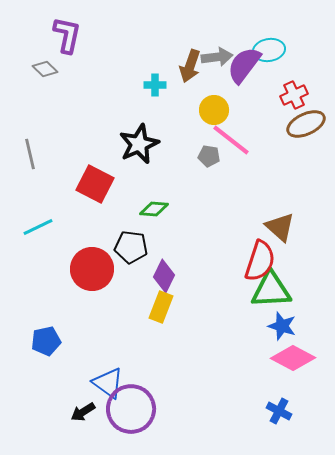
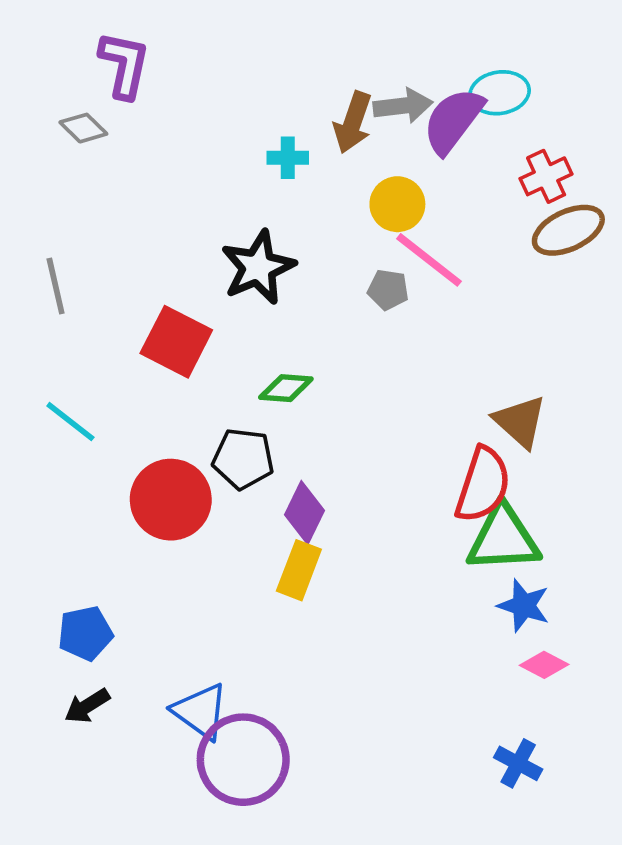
cyan line: (38, 227) -> (70, 422), turned 64
pink diamond: (293, 358) -> (544, 665), size x0.6
black arrow: (83, 412) -> (87, 706), moved

